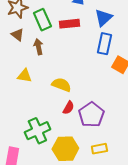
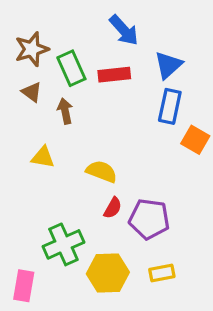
purple pentagon: (91, 115) -> (149, 219), turned -30

